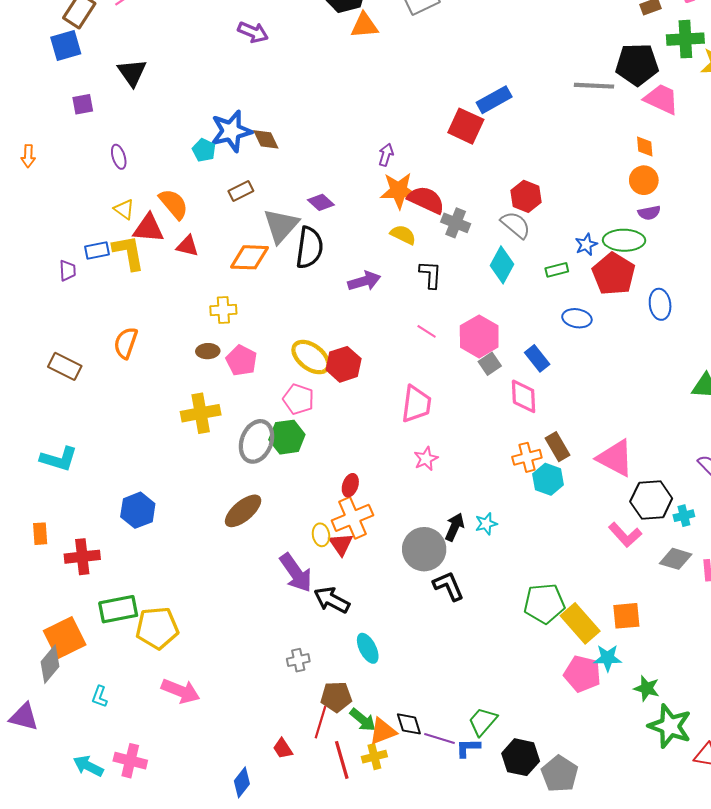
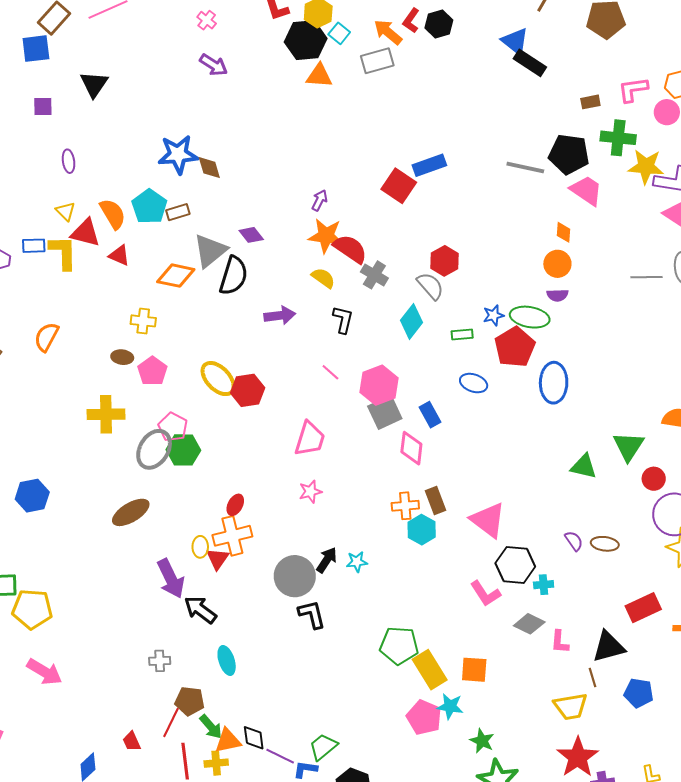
cyan pentagon: (204, 150) -> (149, 207), moved, size x1.6
blue ellipse: (660, 304) -> (554, 383), size x1.4
gray square: (490, 364) -> (385, 412), size x1.6
pink pentagon: (298, 399) -> (173, 427), moved

